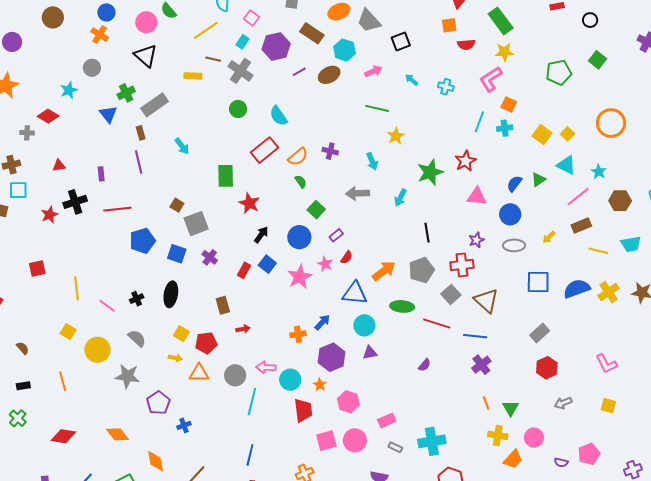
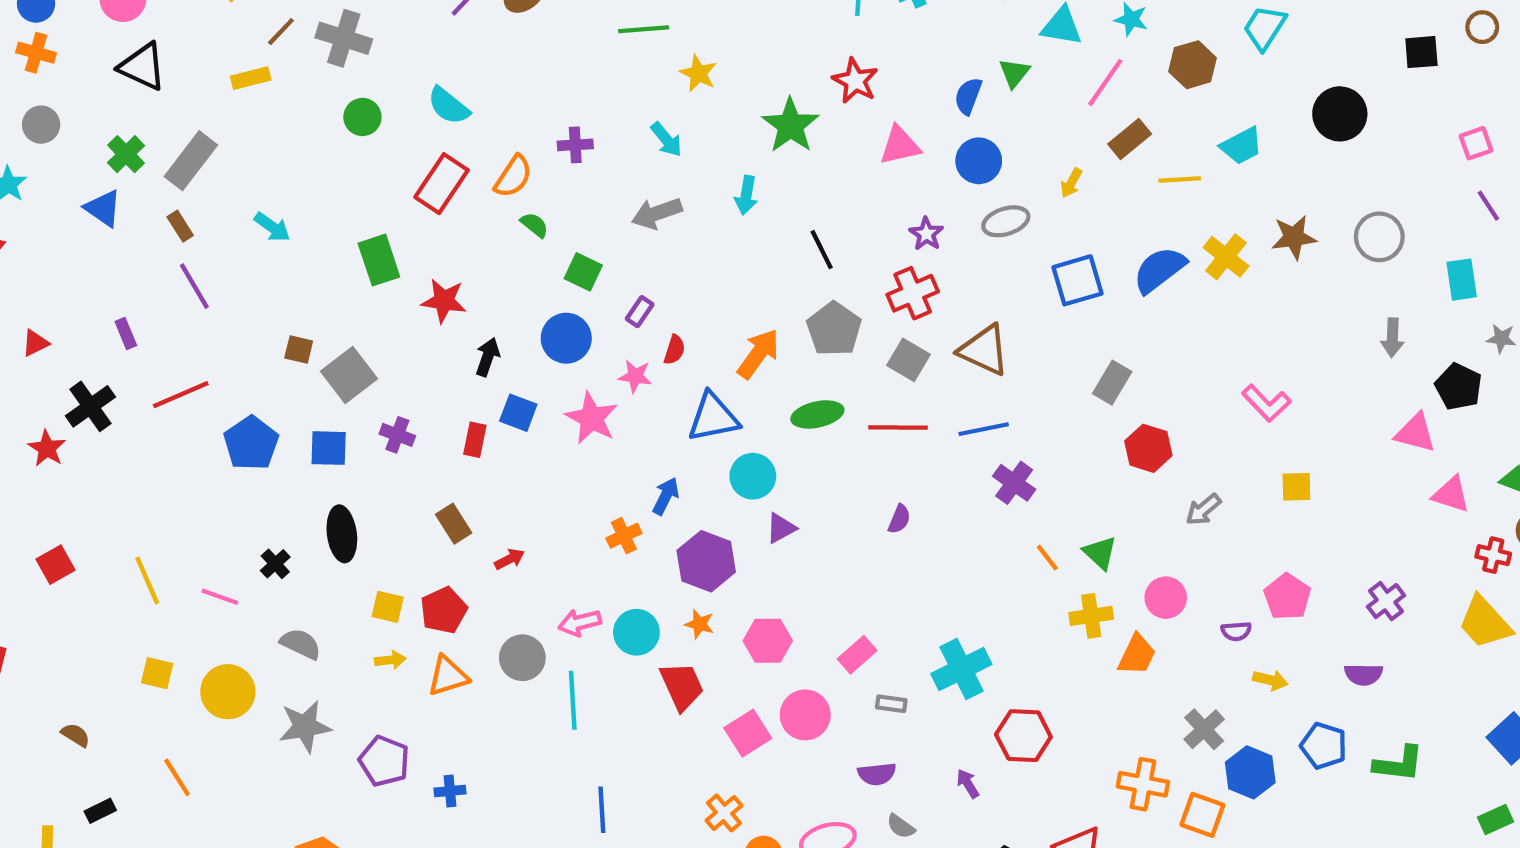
brown line: (213, 59) -> (281, 32), turned -42
blue cross: (184, 425) -> (450, 791), turned 32

